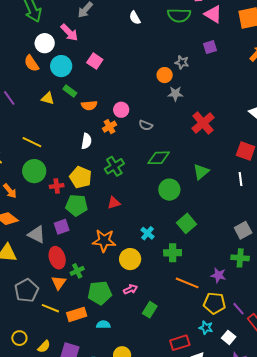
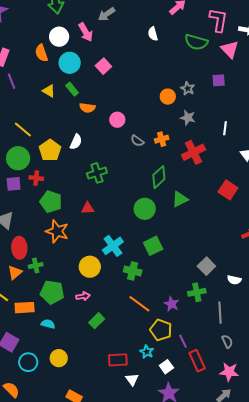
gray star: (175, 94) -> (188, 118), moved
orange cross: (110, 127) -> (162, 139), moved
green diamond: (159, 158) -> (159, 177), moved, turned -55
yellow pentagon: (81, 177) -> (50, 150), moved
white line: (241, 179) -> (225, 128), moved
purple square: (62, 227) -> (14, 184), moved
gray square: (243, 230) -> (206, 266), turned -30
cyan cross: (147, 233) -> (113, 246), size x1.5
orange star: (104, 241) -> (57, 231), moved
green cross: (240, 258) -> (197, 292), turned -30

